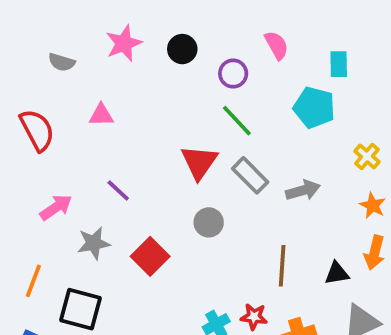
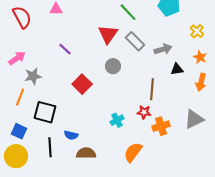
pink arrow: (56, 207) -> (17, 58), moved
gray star: (94, 243) -> (33, 76), moved
black triangle: (337, 273) -> (177, 69), moved
red star: (254, 317) -> (144, 112), moved

